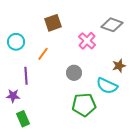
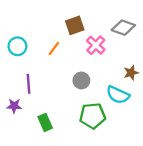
brown square: (53, 23) -> (75, 25), moved
orange line: (43, 54) -> (54, 49), moved
green rectangle: (23, 119) -> (45, 122), moved

